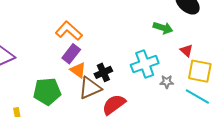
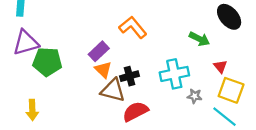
orange L-shape: (69, 31) -> (133, 27), moved
brown triangle: (90, 88) -> (113, 90), turned 30
green pentagon: (47, 92) -> (47, 62), moved

